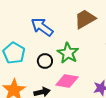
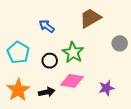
blue arrow: (42, 27) -> (47, 26), size x0.7

